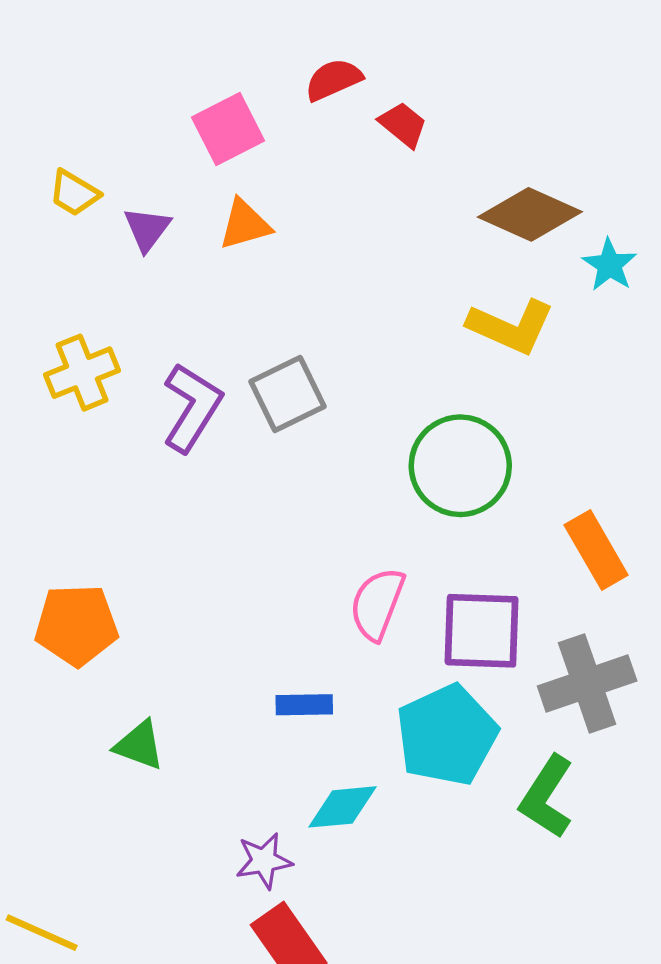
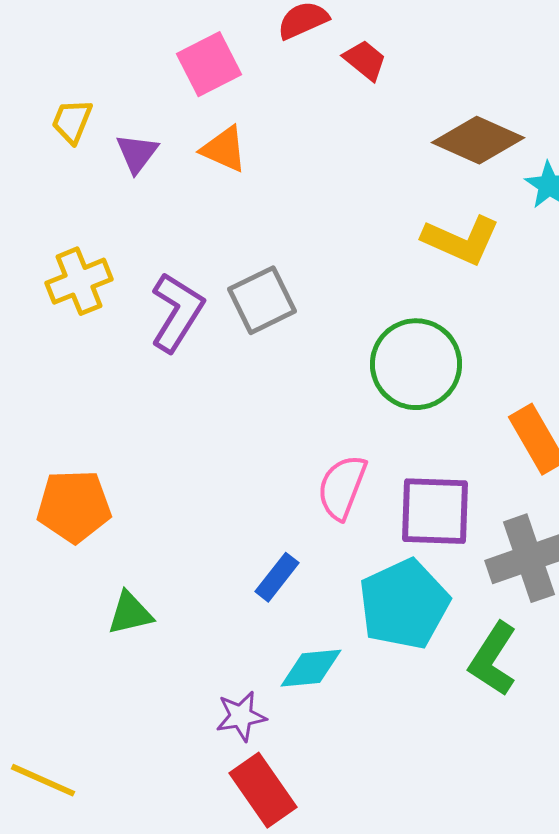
yellow trapezoid: (74, 193) -> (72, 121), turned 81
orange triangle: (245, 224) -> (224, 149), turned 40
blue rectangle: (304, 705) -> (277, 577), turned -51
green triangle: (139, 745) -> (130, 613), turned -33

